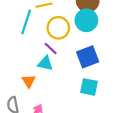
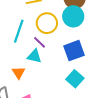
cyan line: (26, 22) -> (19, 31), moved
cyan square: (89, 87) -> (75, 79), turned 30

